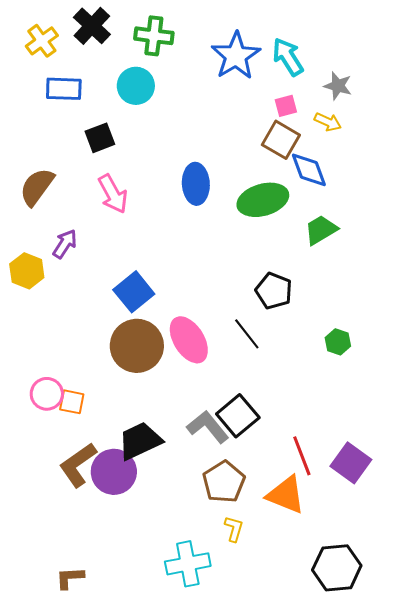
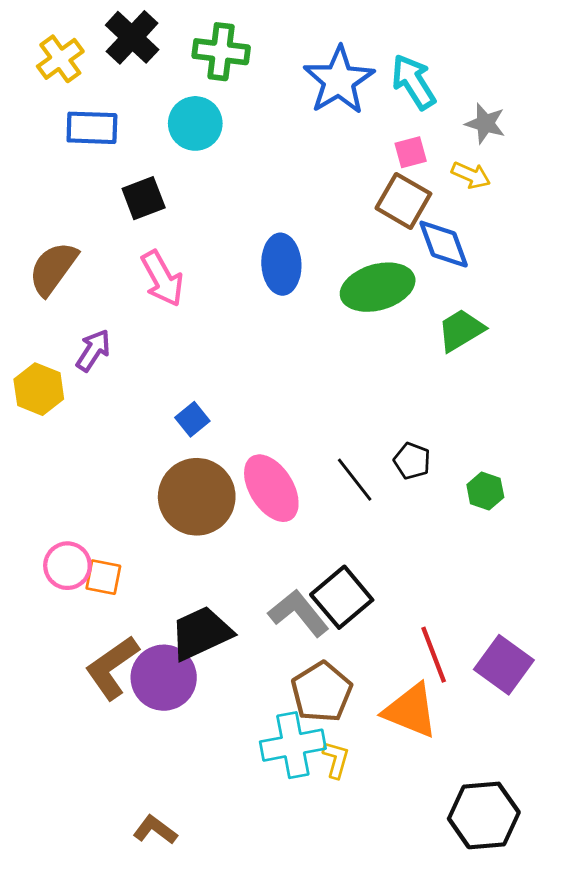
black pentagon: (274, 291) -> (412, 461), moved, size x0.7
blue square: (134, 292) -> (192, 419), size x0.6
cyan cross: (188, 564) -> (293, 745), moved
brown L-shape: (70, 578) -> (155, 830), moved, turned 40

